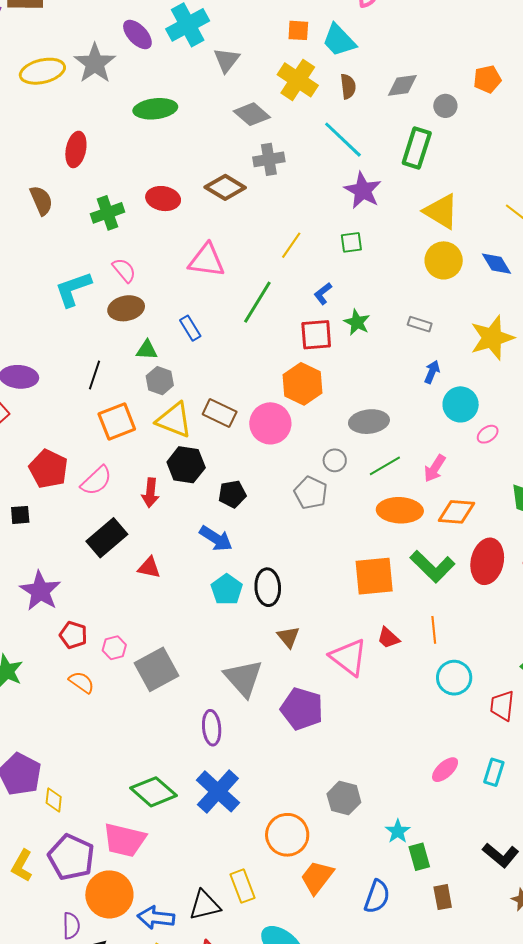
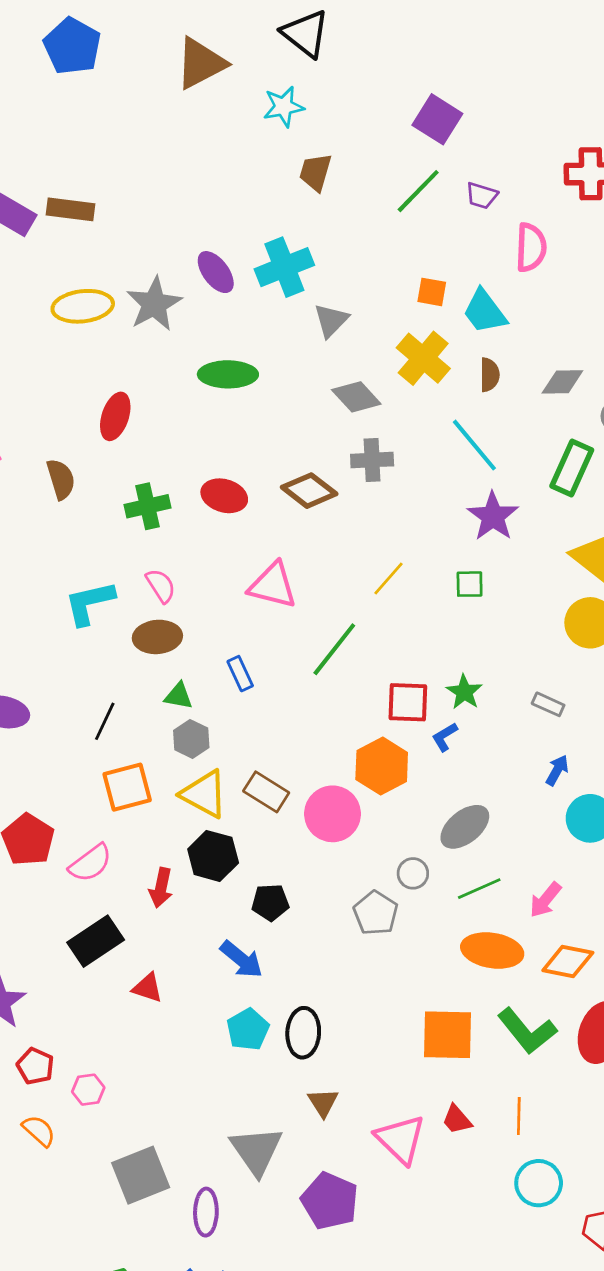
blue L-shape: (323, 293) -> (445, 737), moved
gray ellipse: (369, 422) -> (465, 827), turned -39
gray square: (156, 669) -> (141, 1175), moved

